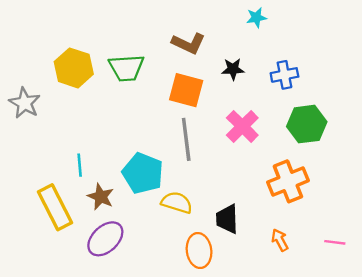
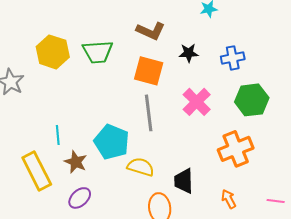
purple ellipse: (105, 239) -> (80, 198), size x0.7

